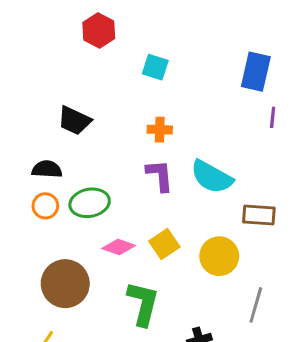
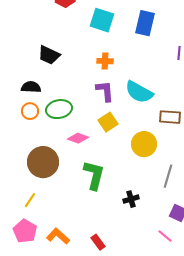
cyan square: (155, 67) -> (102, 20), size x1.4
blue rectangle: (256, 72) -> (145, 23), moved
yellow square: (164, 244) -> (108, 122), moved

